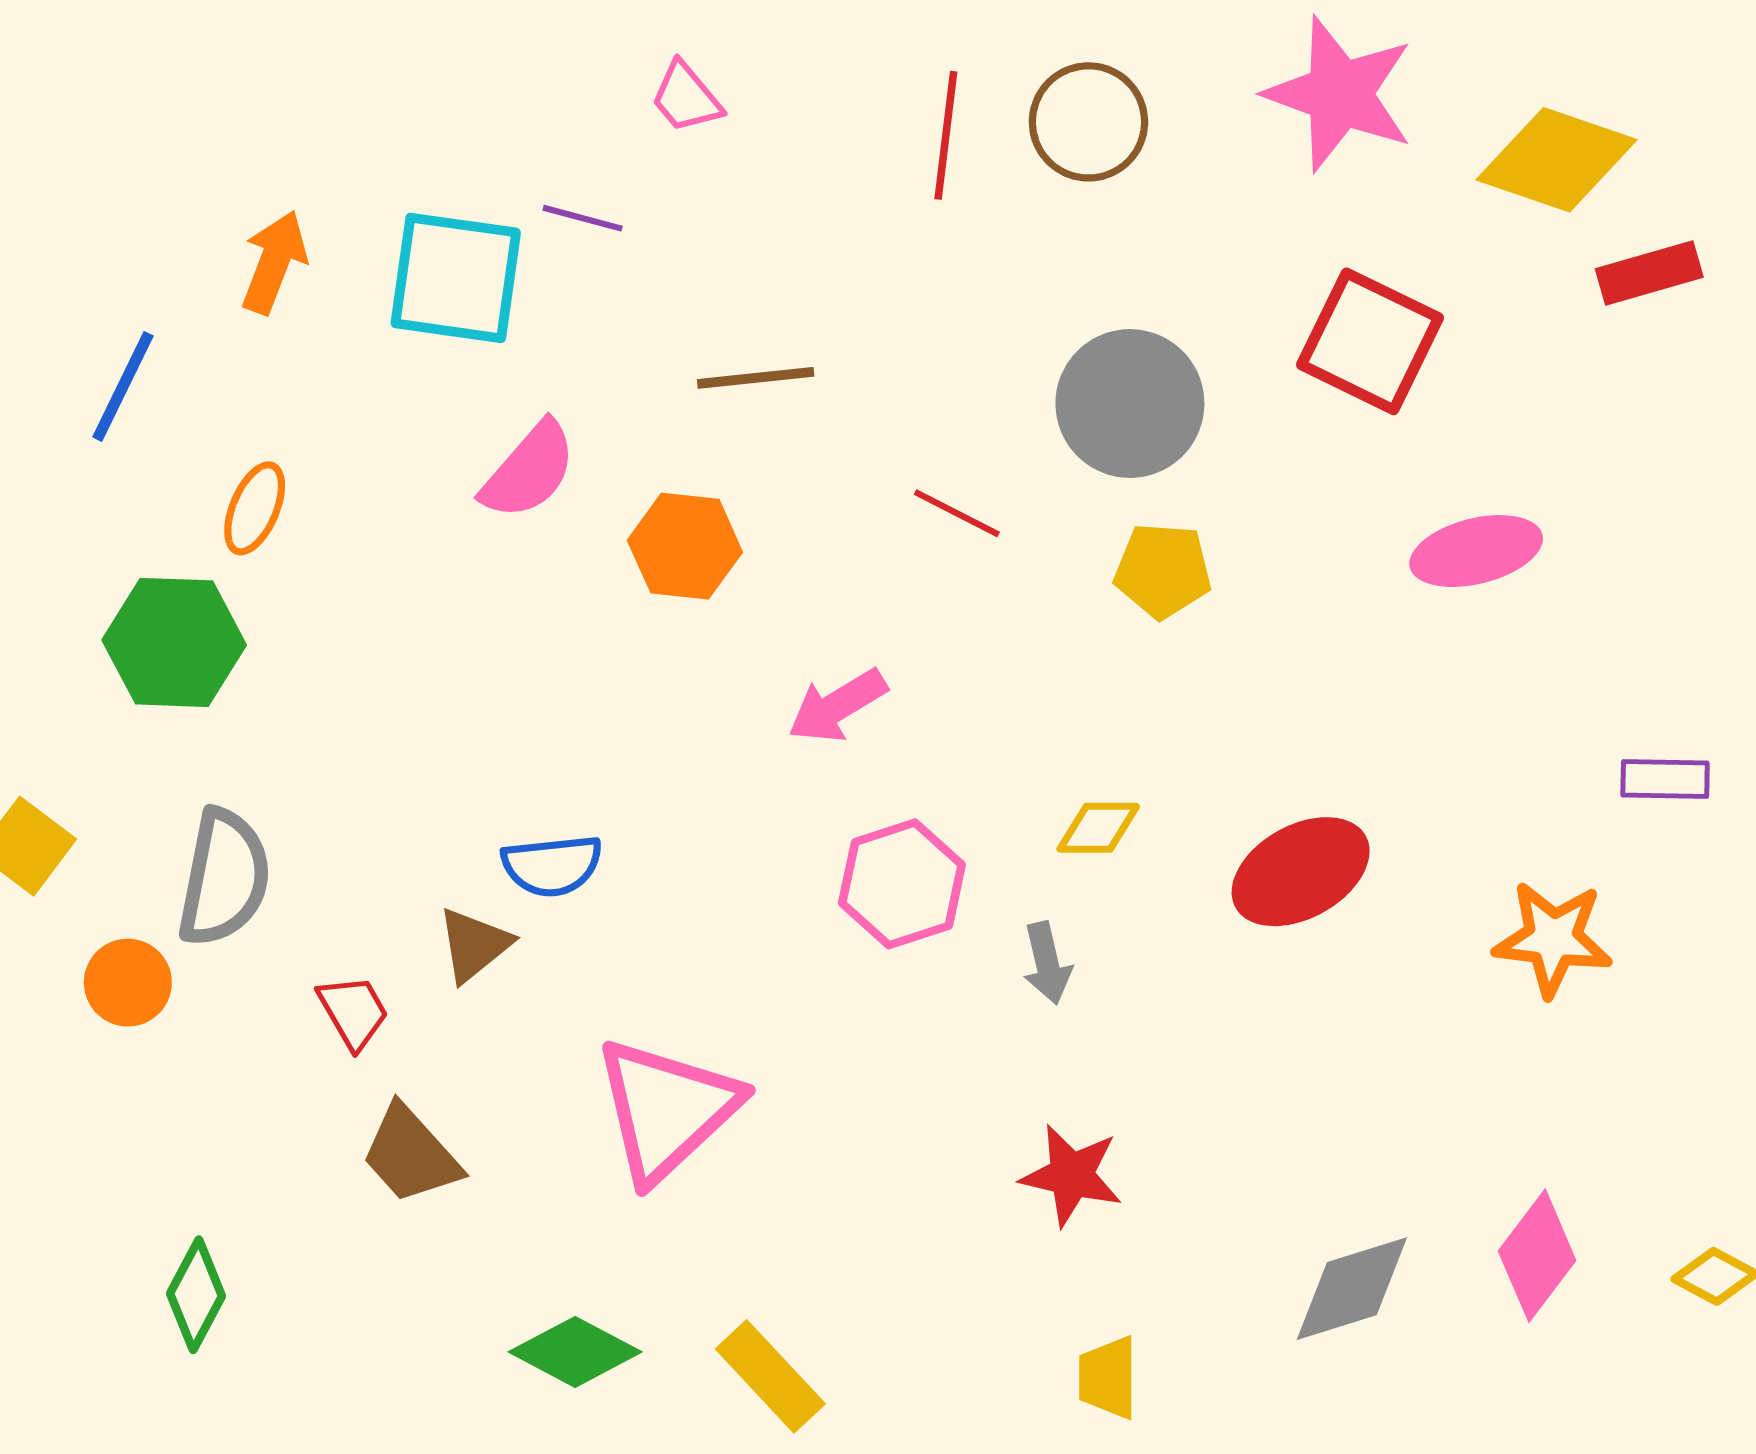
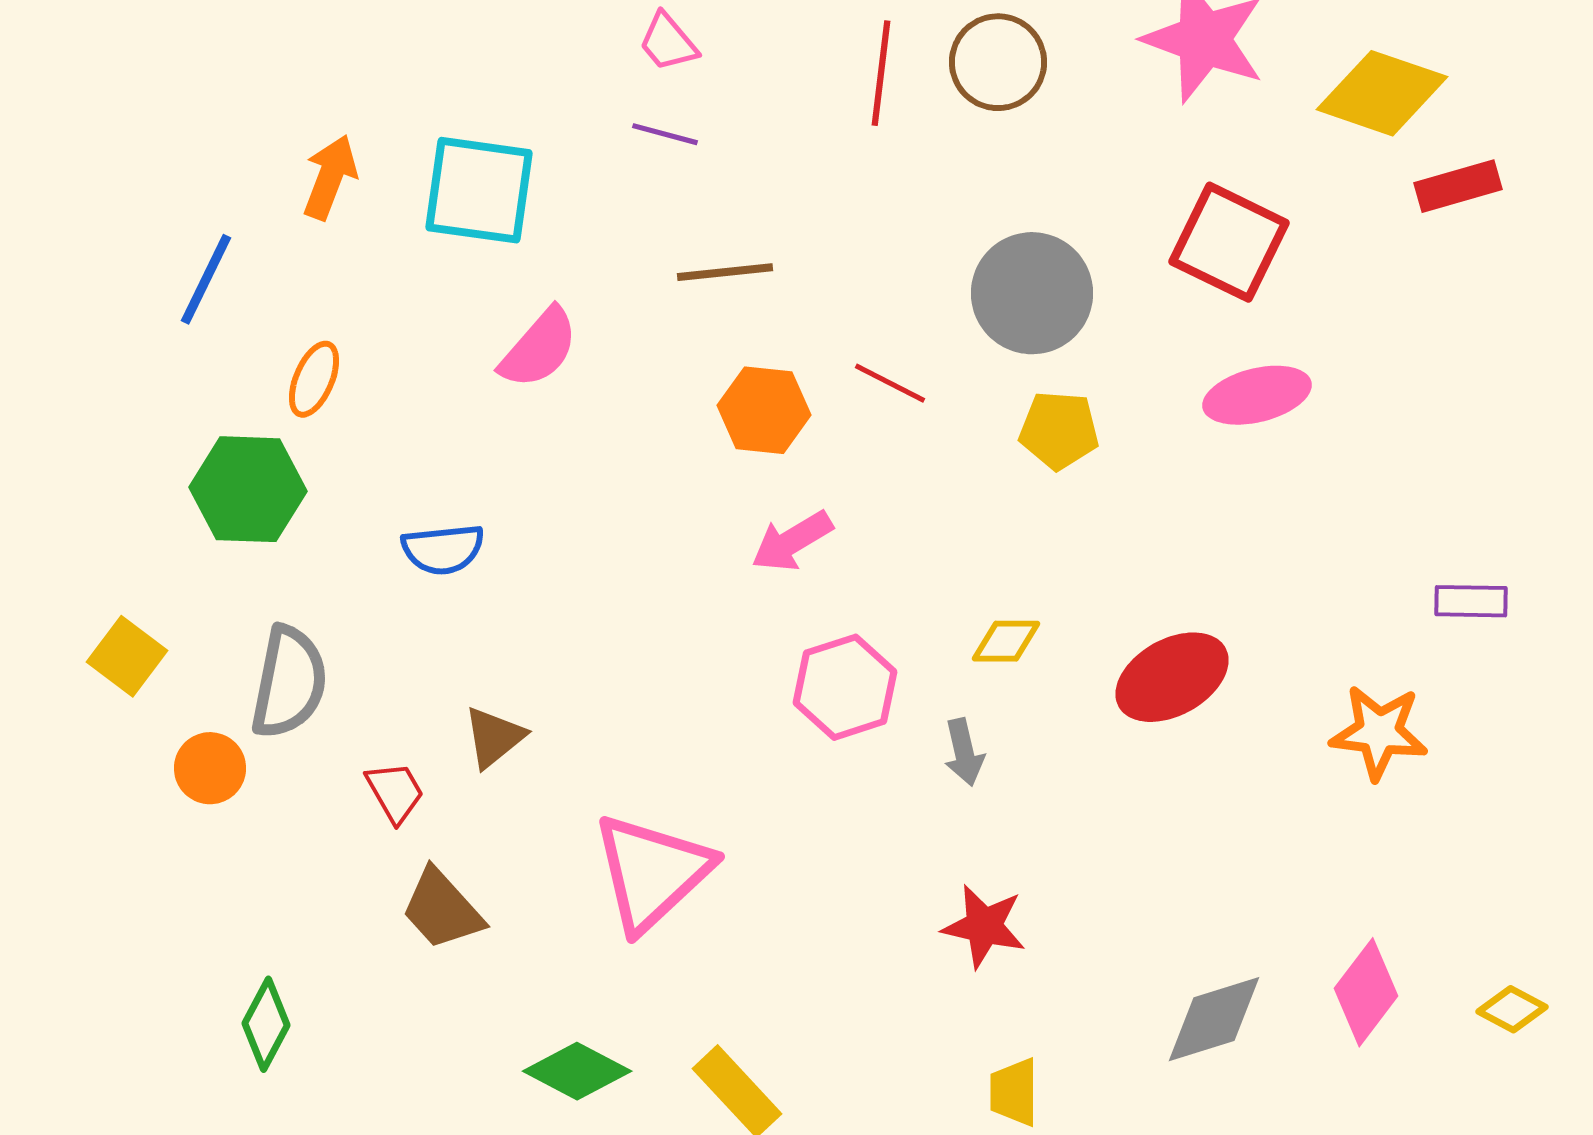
purple line: (583, 218) -> (665, 134), moved
orange hexagon: (685, 546) -> (764, 410), moved
pink ellipse: (1476, 551) -> (1257, 395), moved
blue semicircle: (552, 866) -> (443, 549), moved

